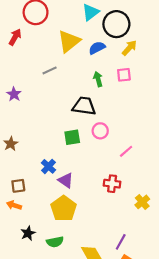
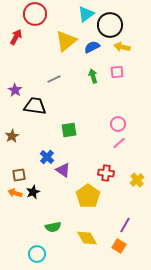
yellow arrow: (129, 48) -> (122, 47), turned -119
gray line: (50, 70) -> (54, 79), moved
black trapezoid: (84, 106) -> (35, 106), moved
pink circle: (100, 131) -> (118, 124), moved
yellow cross: (142, 202) -> (137, 180), moved
yellow pentagon: (64, 208) -> (88, 196), moved
black star: (28, 233) -> (33, 192), moved
purple line: (121, 242) -> (125, 225), moved

